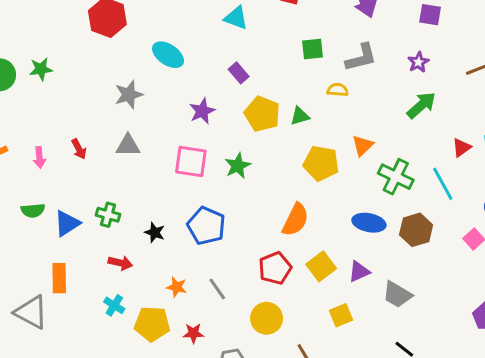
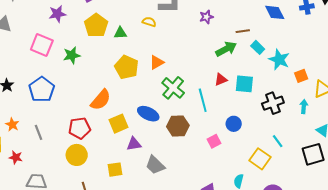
green arrow: (421, 105) -> (226, 49), moved
yellow square: (321, 266) -> (119, 124), moved
yellow circle: (267, 318) -> (77, 155), moved

